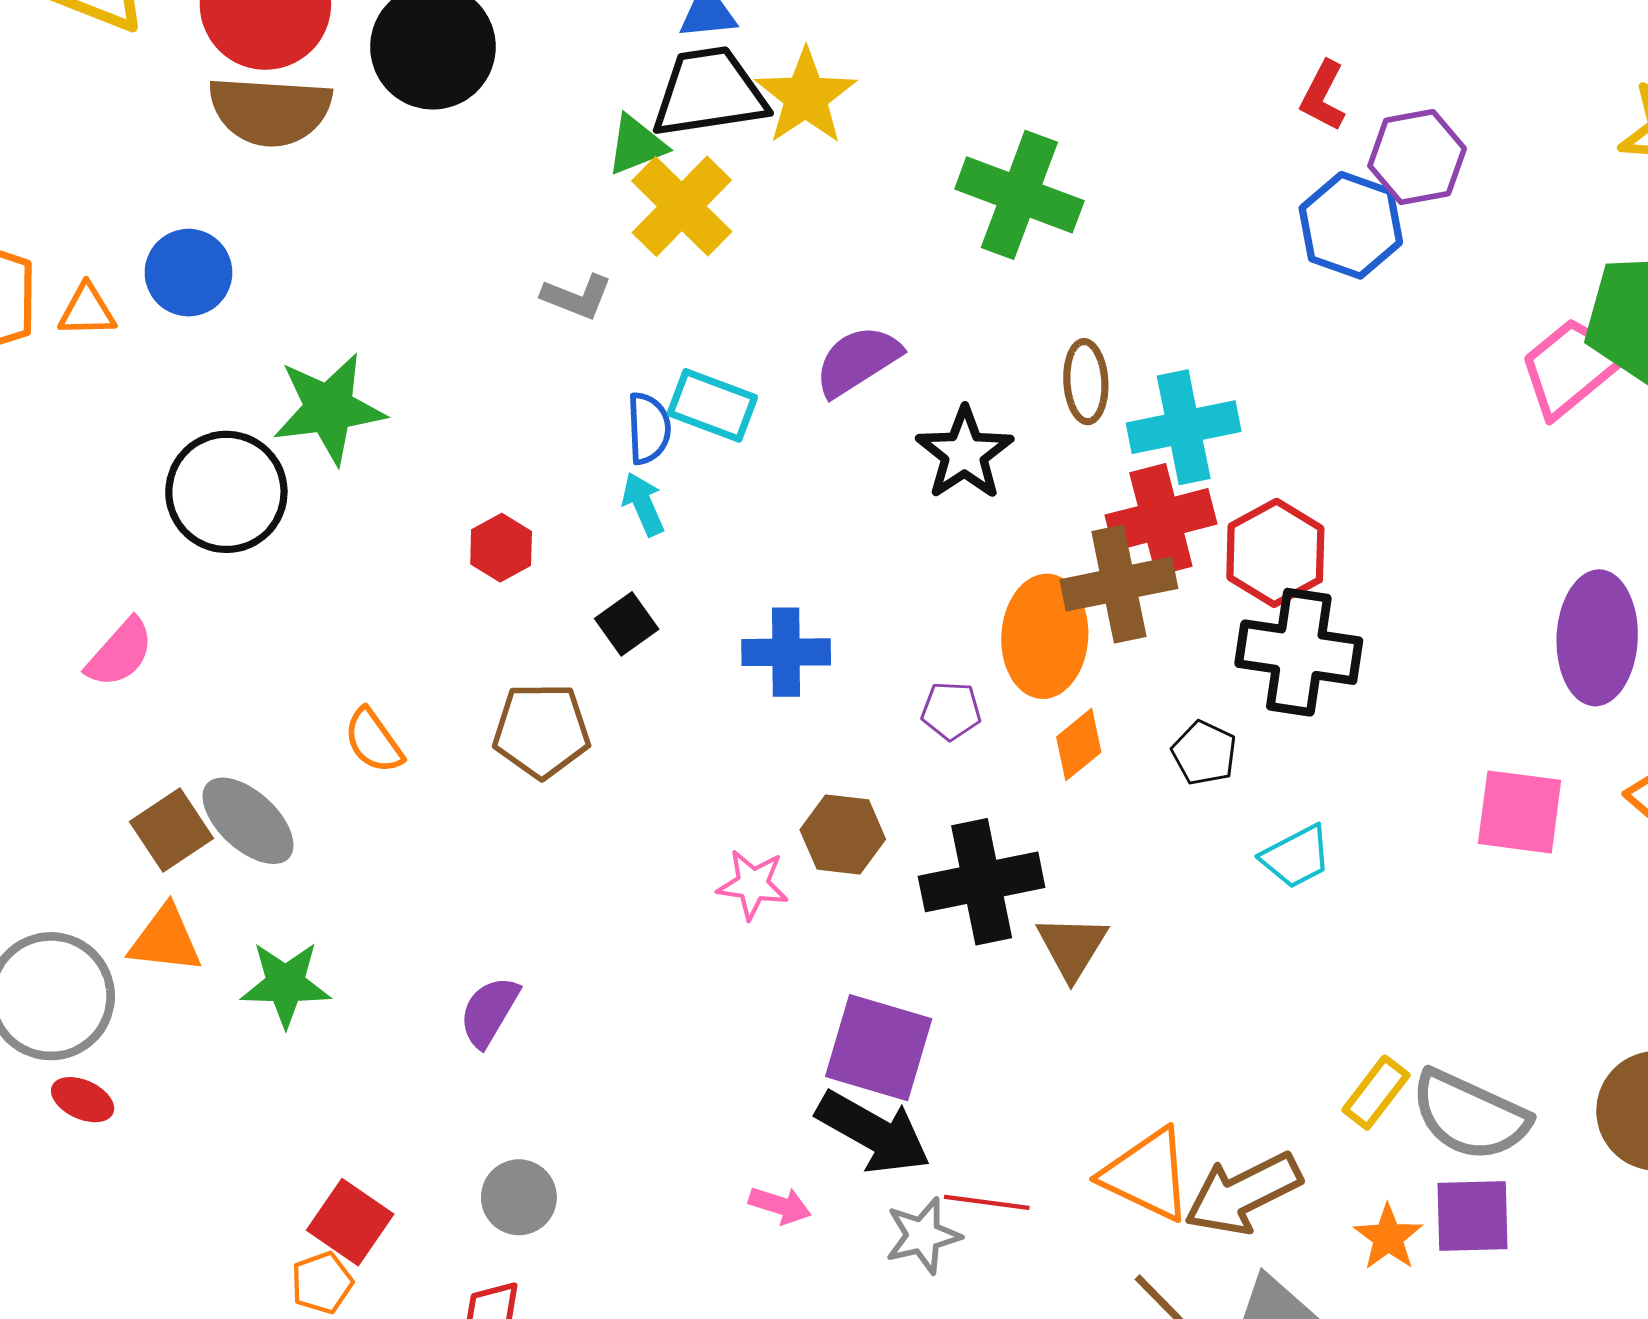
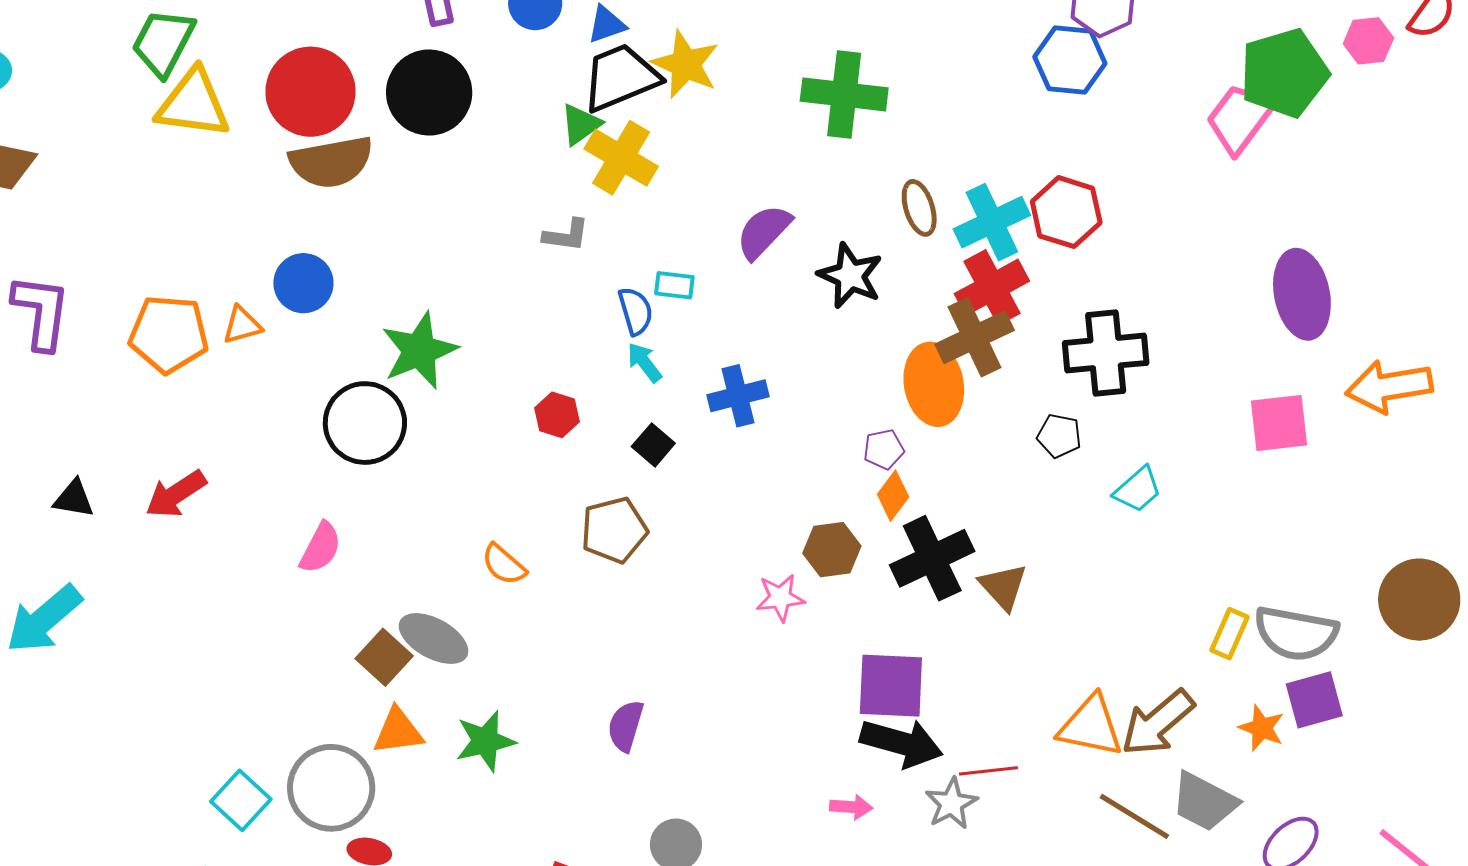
cyan rectangle: (712, 405) -> (674, 285), size x0.7
red hexagon: (1275, 553) -> (1066, 212), moved
blue cross: (786, 652) -> (738, 396), moved
orange diamond: (1079, 745) -> (893, 496), moved

